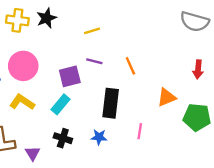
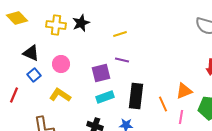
pink circle: (23, 66) -> (61, 64), size x0.7
orange line: (130, 66) -> (163, 104), moved
cyan rectangle: (60, 104) -> (105, 97), moved, turned 30
pink line: (140, 131) -> (181, 117), moved

